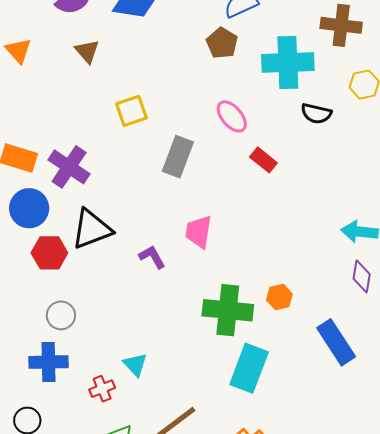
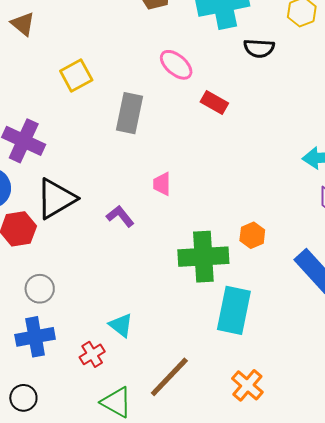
pink trapezoid: (199, 232) -> (162, 184), size x0.7

